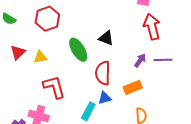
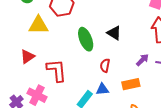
red triangle: (18, 52) -> (27, 56), moved
yellow triangle: (40, 57) -> (38, 25), moved, size x1.5
red semicircle: (103, 73) -> (105, 65), size x0.6

